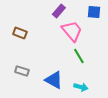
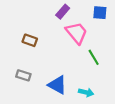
brown rectangle: (20, 33) -> (30, 40), moved
green line: (79, 56) -> (94, 57), moved

